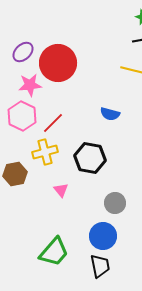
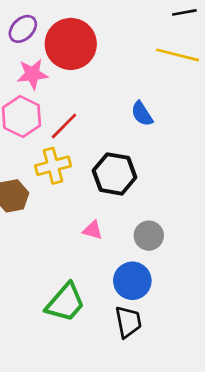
blue semicircle: (110, 114) -> (142, 114), turned 42
pink triangle: (61, 190) -> (93, 230), moved, turned -35

